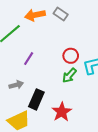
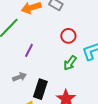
red circle: (71, 56) -> (68, 36), moved

